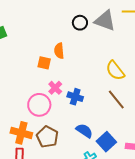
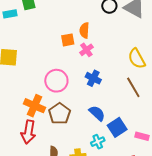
orange square: (44, 63) -> (68, 40), turned -32
pink cross: (55, 88) -> (86, 50), moved

